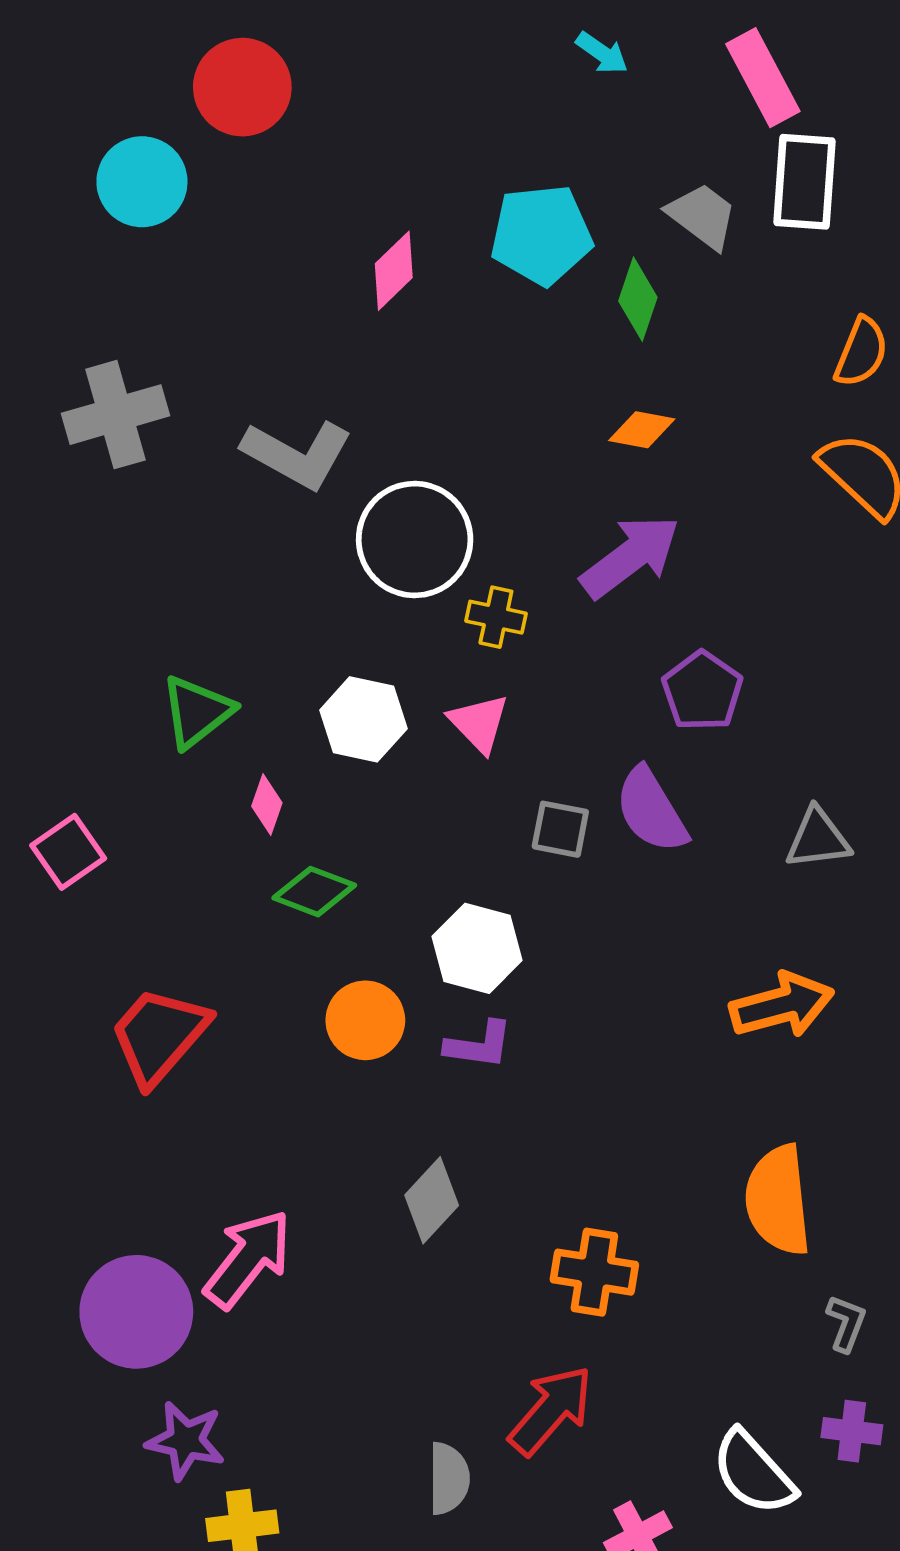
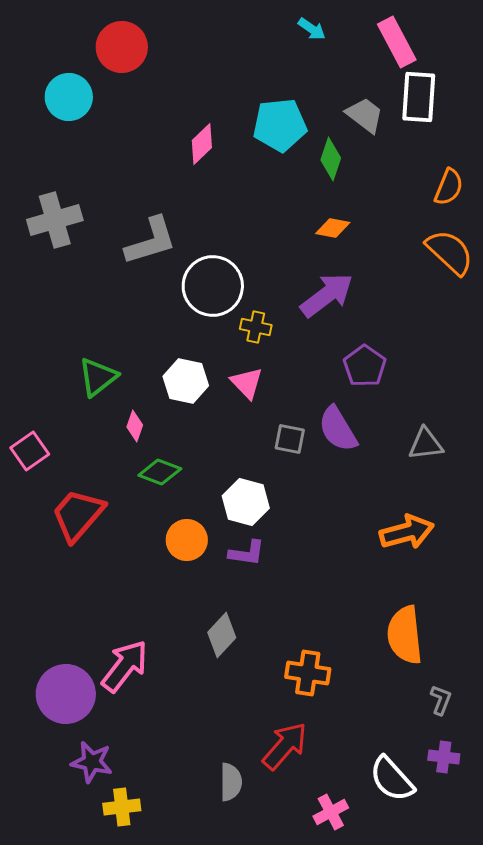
gray L-shape: (297, 454) -> (151, 241), turned -46
red trapezoid: (159, 1035) -> (78, 515), moved

